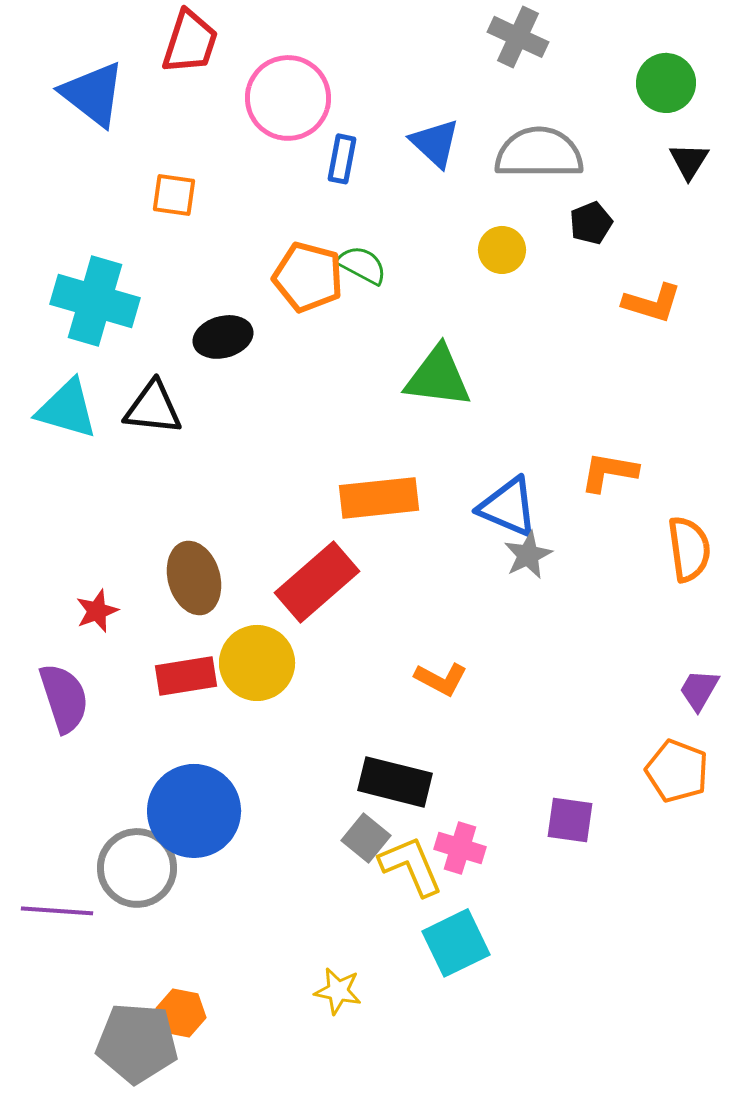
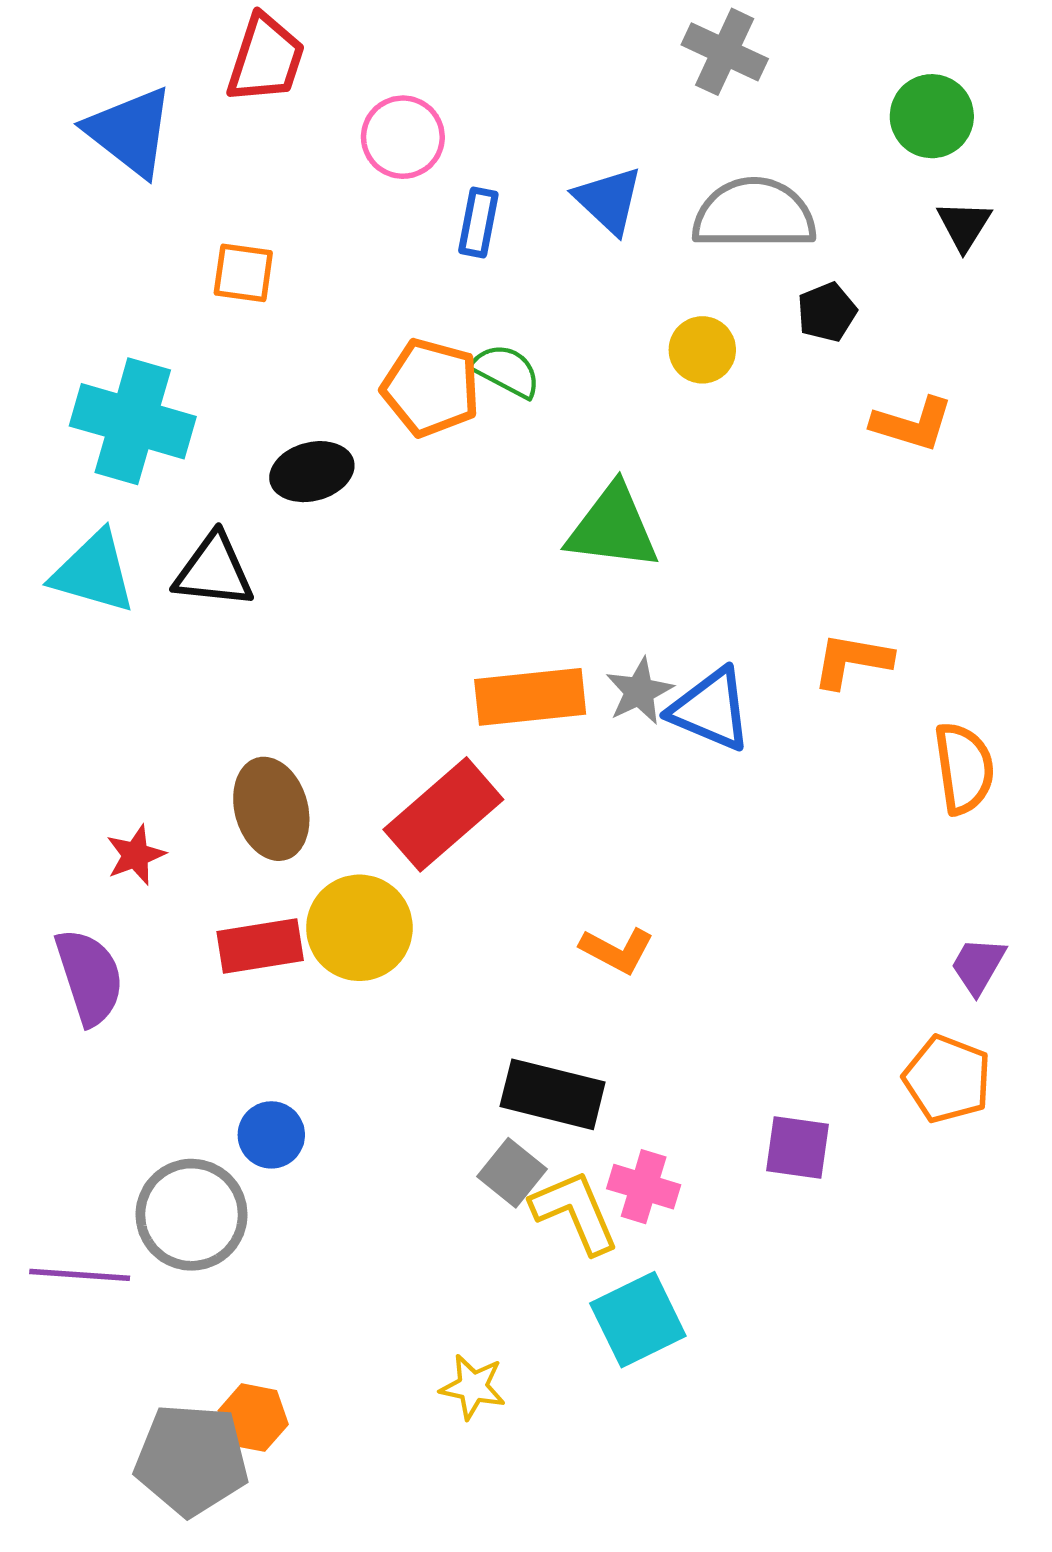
pink circle: (288, 98) -> (403, 137), size x0.7
gray star: (528, 555) -> (639, 691), moved
blue circle: (194, 811) -> (271, 1135), size x0.5

